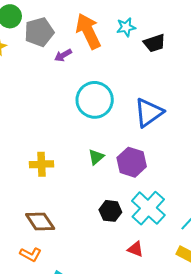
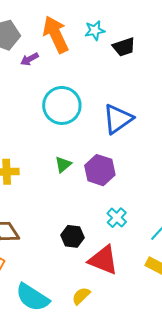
cyan cross: (148, 208) -> (117, 218), size x0.6
black hexagon: (110, 211) -> (73, 236), moved
red triangle: (135, 249) -> (103, 260), size x1.8

